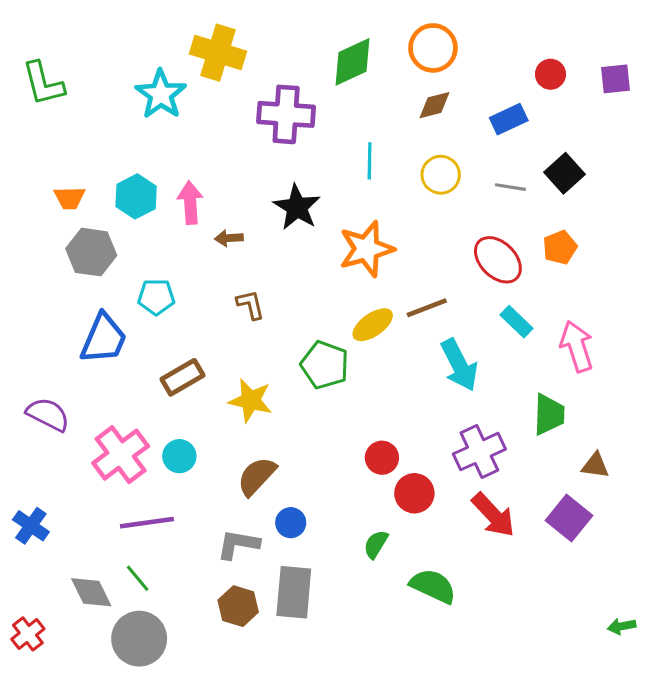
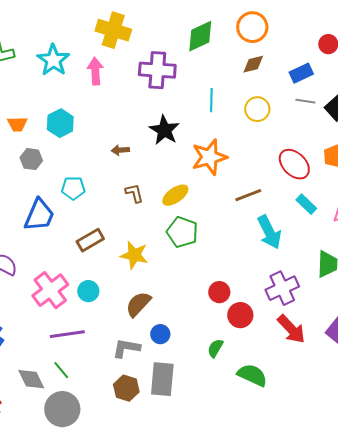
cyan star: (161, 94) -> (53, 60), moved
gray line: (510, 187) -> (305, 101), moved
pink arrow: (190, 203) -> (95, 71), moved
gray hexagon: (91, 252) -> (31, 159), size x0.7
yellow ellipse: (373, 325) -> (175, 195), moved

